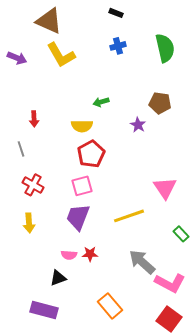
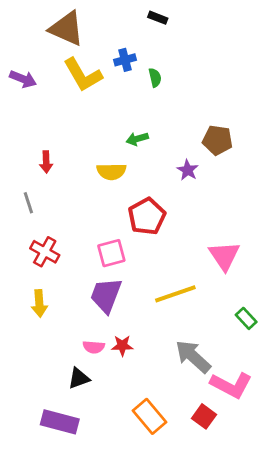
blue cross: (118, 46) -> (125, 60), moved
green semicircle: (165, 48) -> (155, 78), moved, size x0.5
red pentagon: (91, 154) -> (147, 216), moved
red square: (169, 319) -> (204, 416), moved, size x0.7

